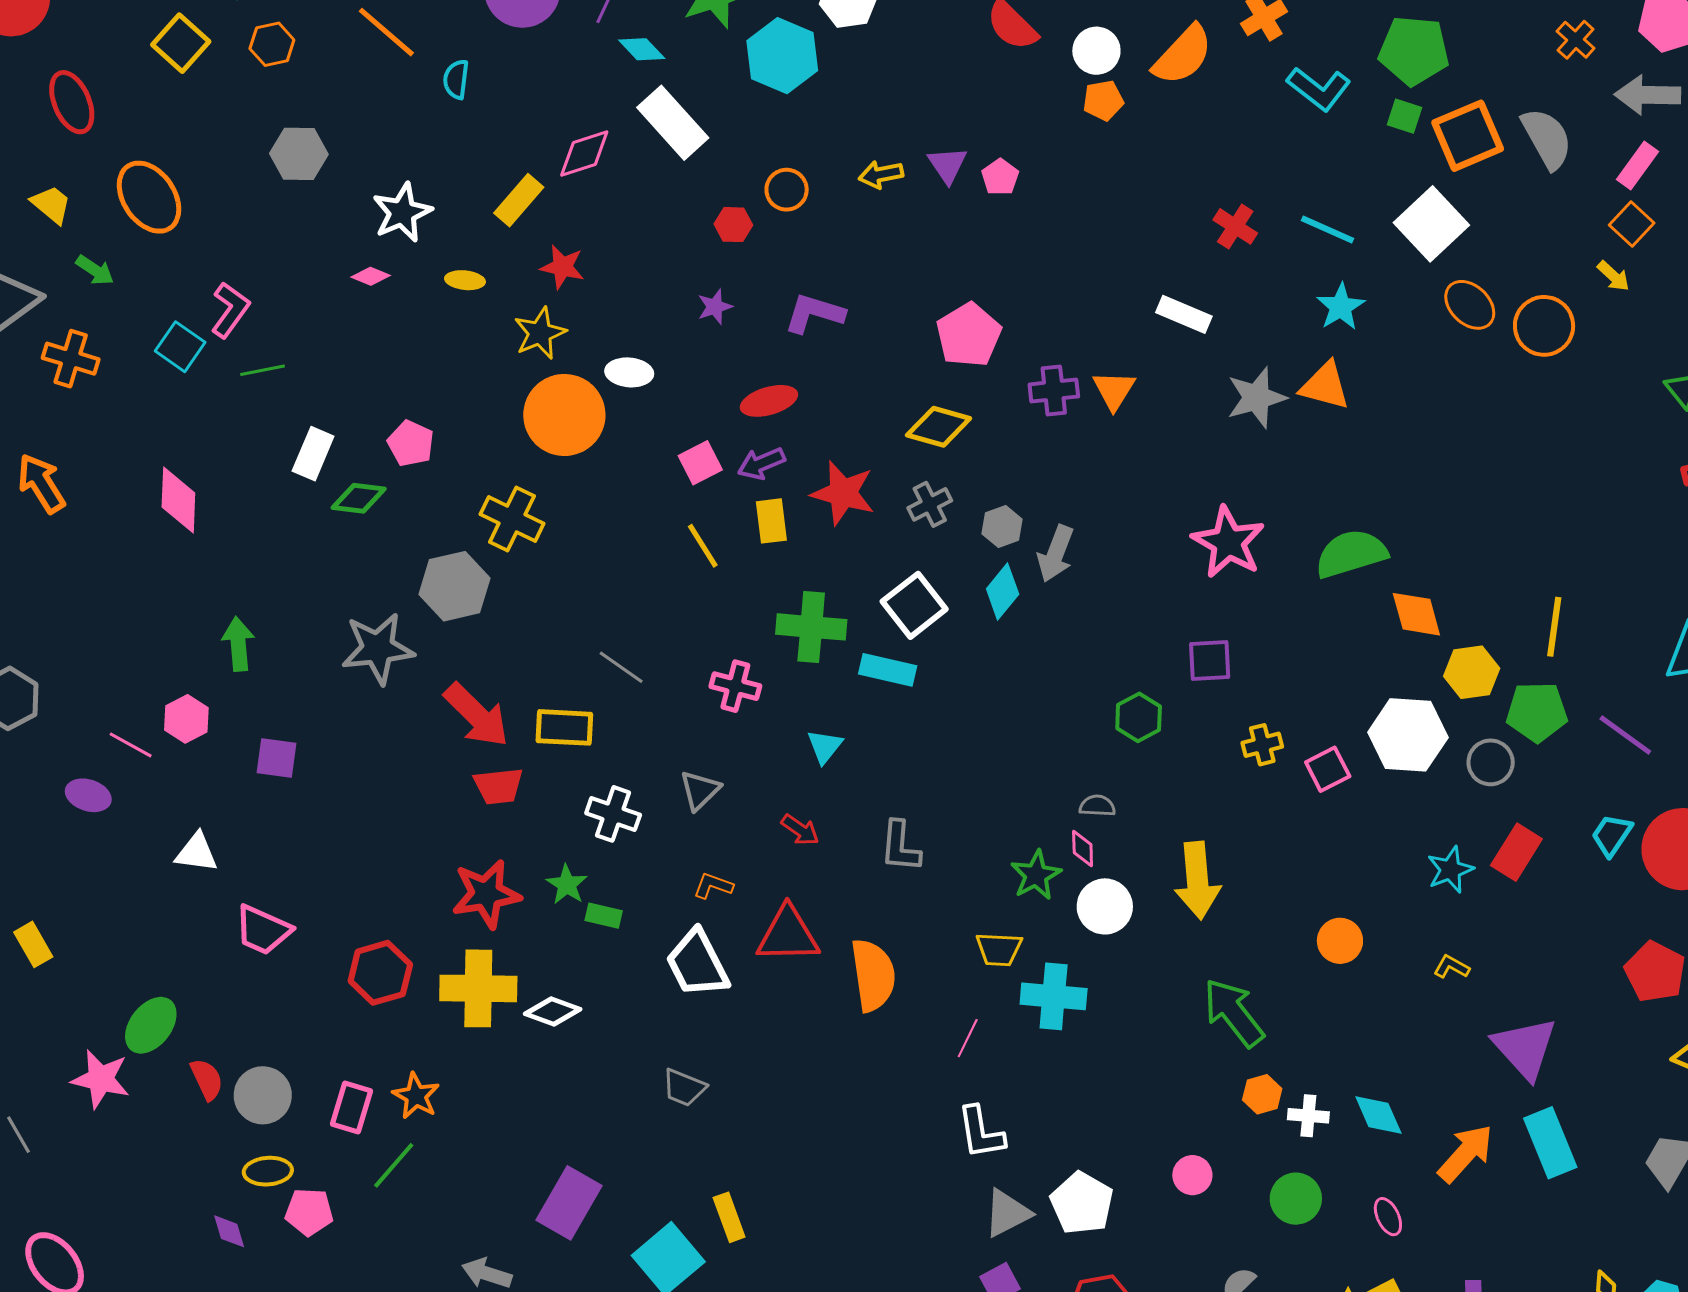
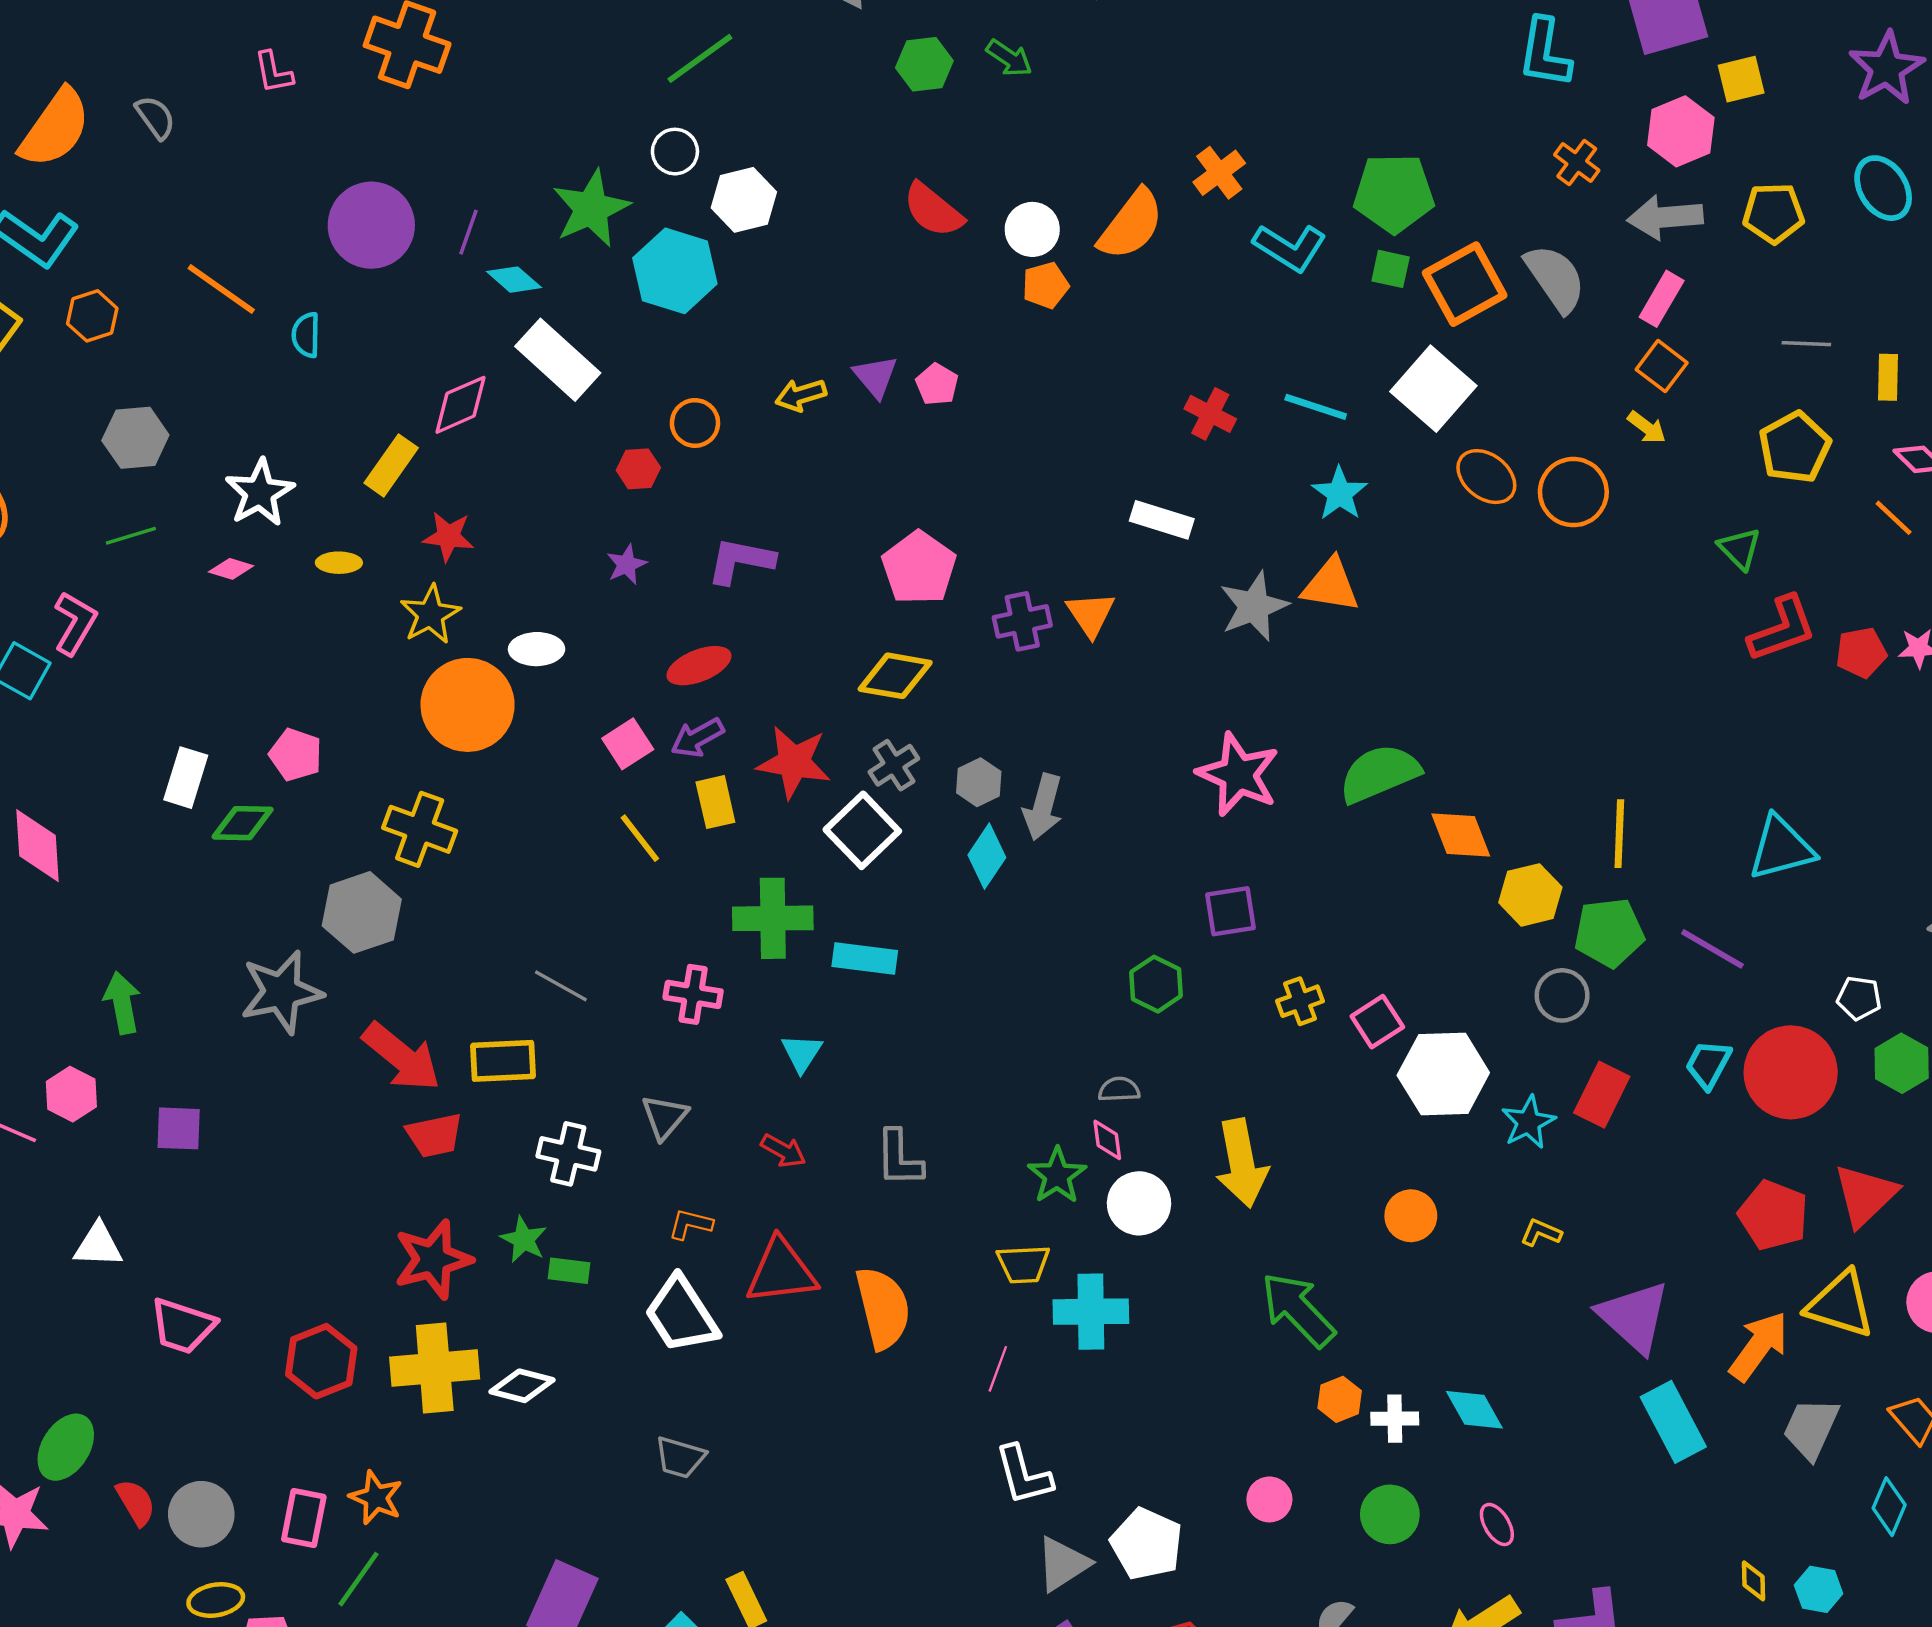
green line: (263, 370) -> (131, 536), moved
white square: (914, 605) -> (862, 830), moved
white hexagon: (1408, 735) -> (1443, 1074), moved
orange arrow: (1466, 1153) -> (1759, 1346), moved

